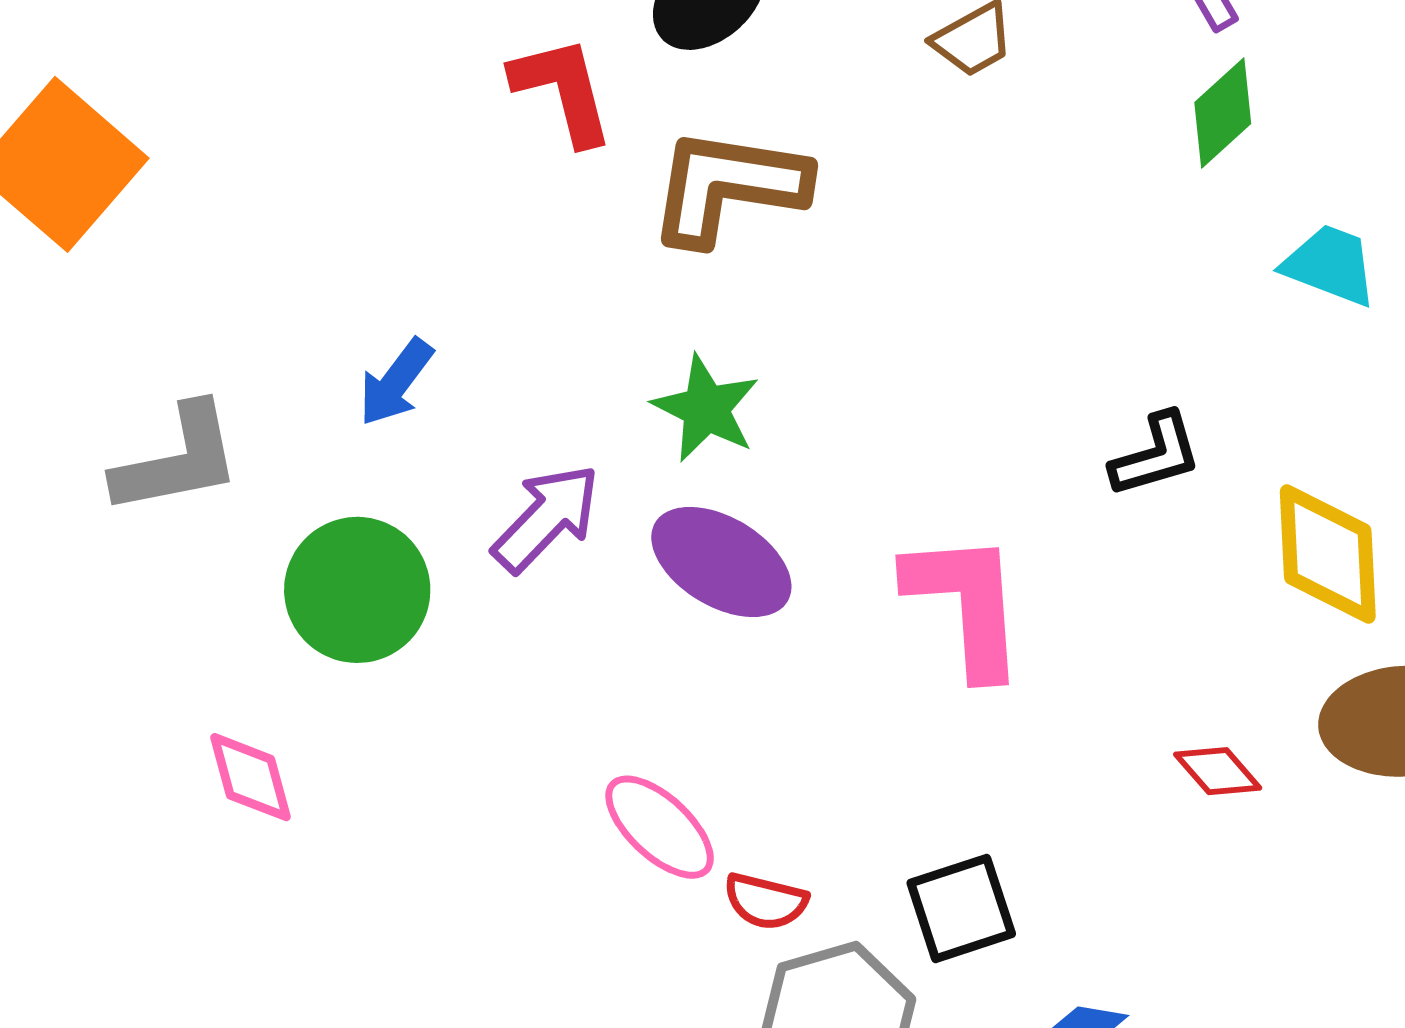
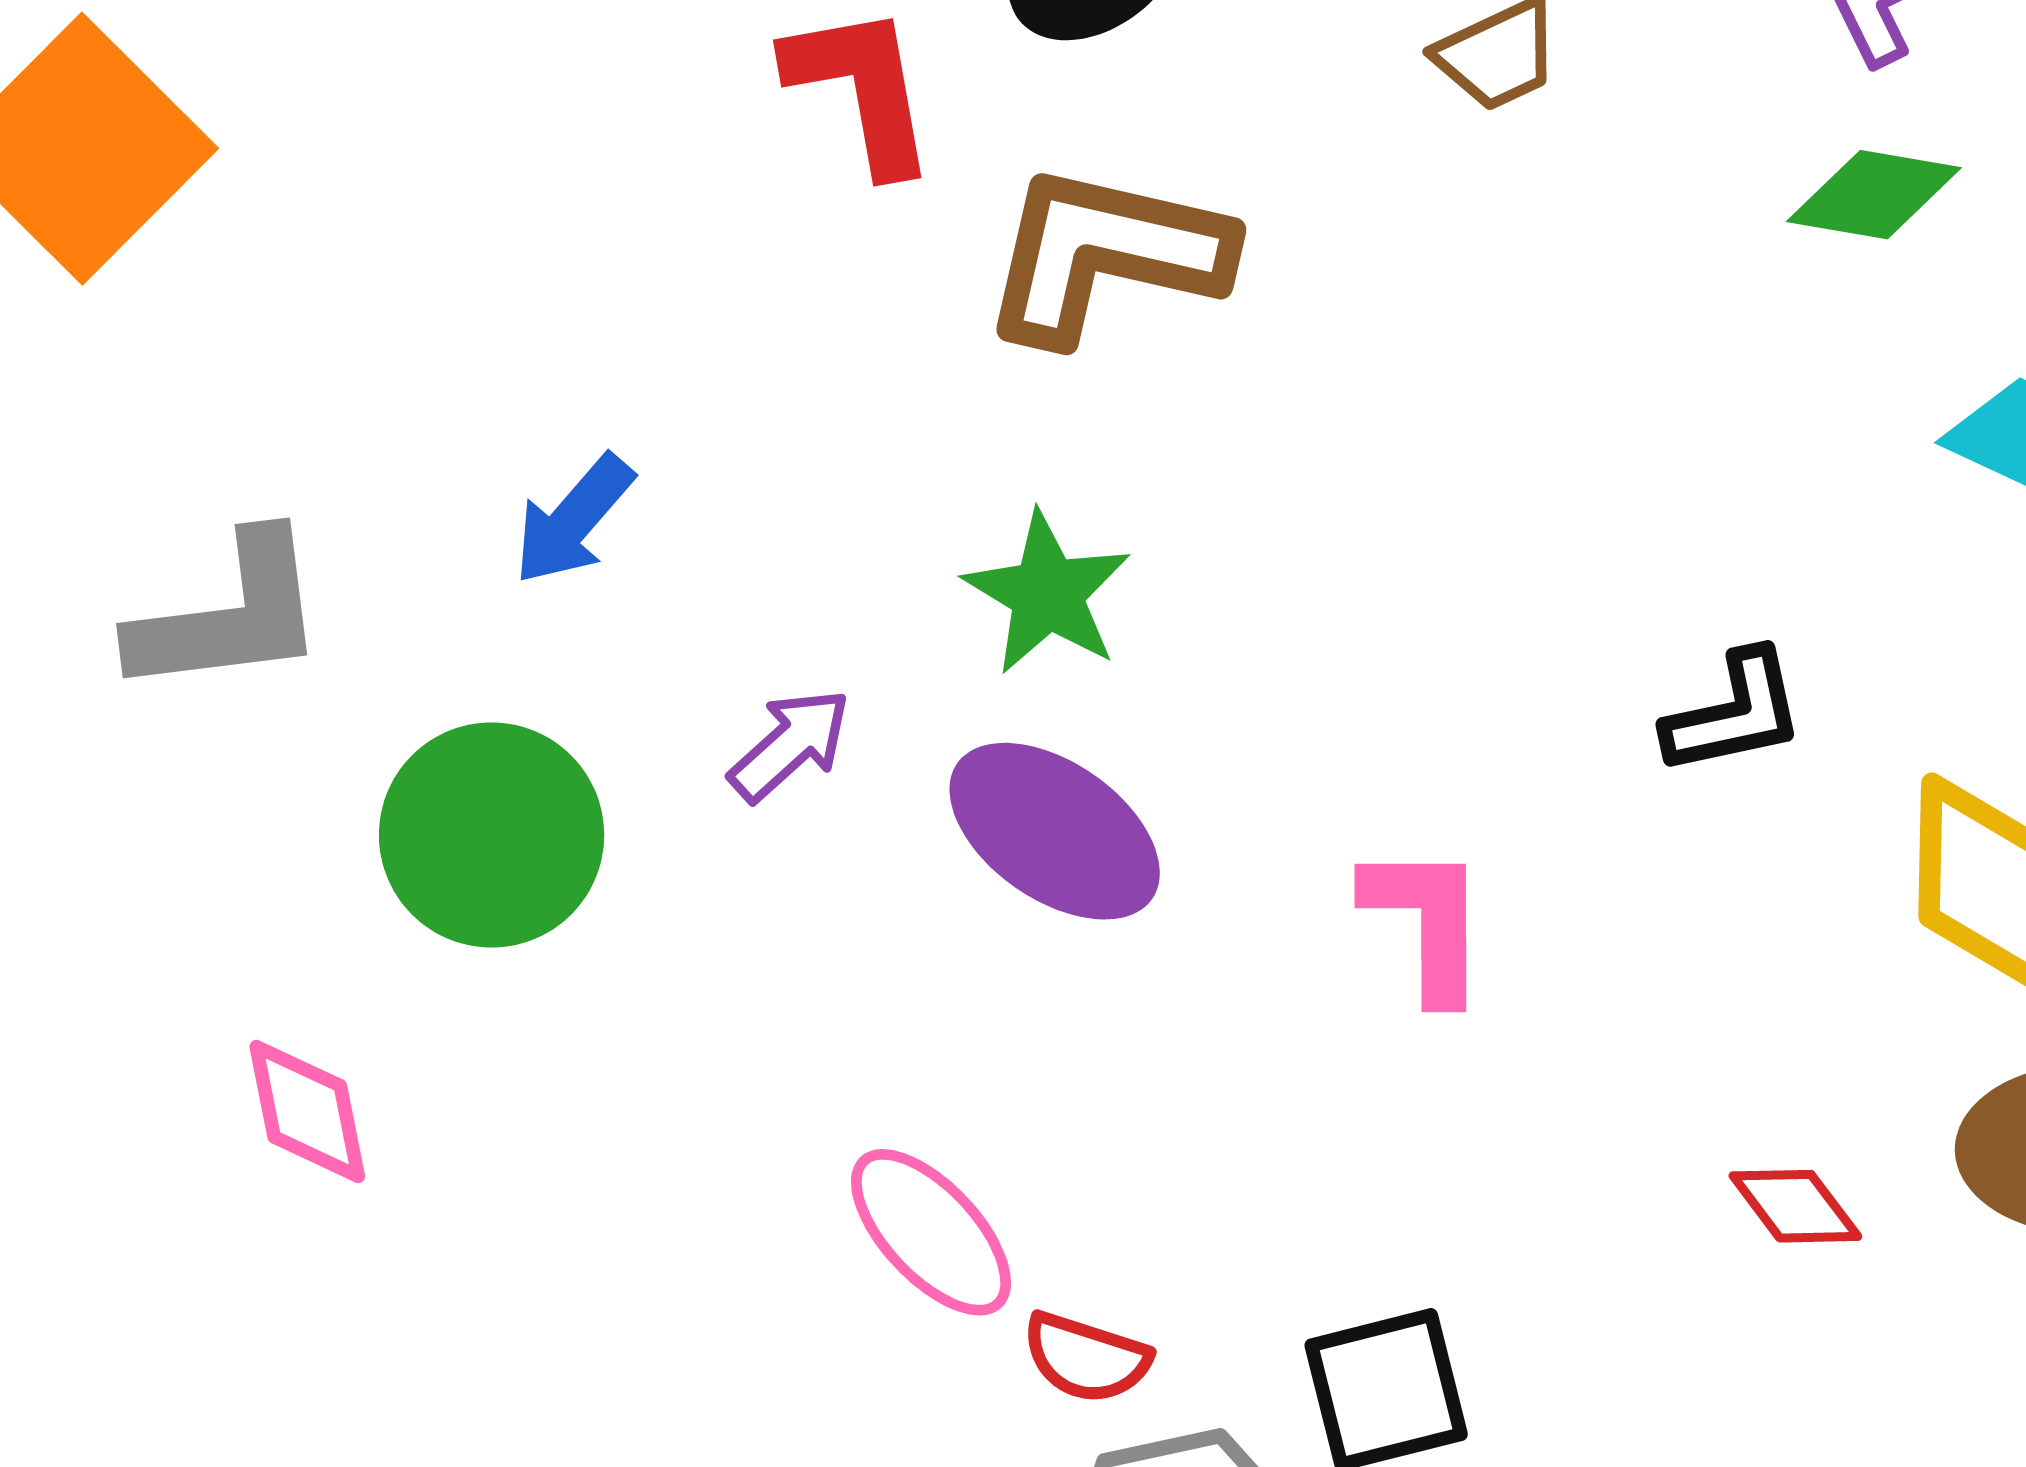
green diamond: (1223, 113) -> (1874, 195), turned 48
purple arrow: (546, 518) -> (790, 745), size x0.7
pink L-shape: (966, 604) -> (1426, 922), size x0.7

